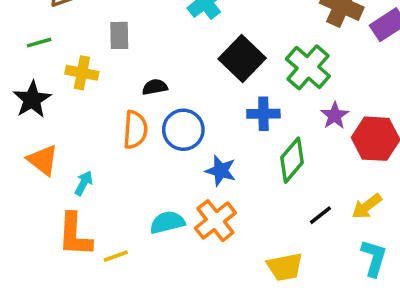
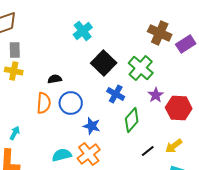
gray rectangle: (119, 35) -> (15, 50), moved
blue cross: (263, 114) -> (116, 94), turned 30

